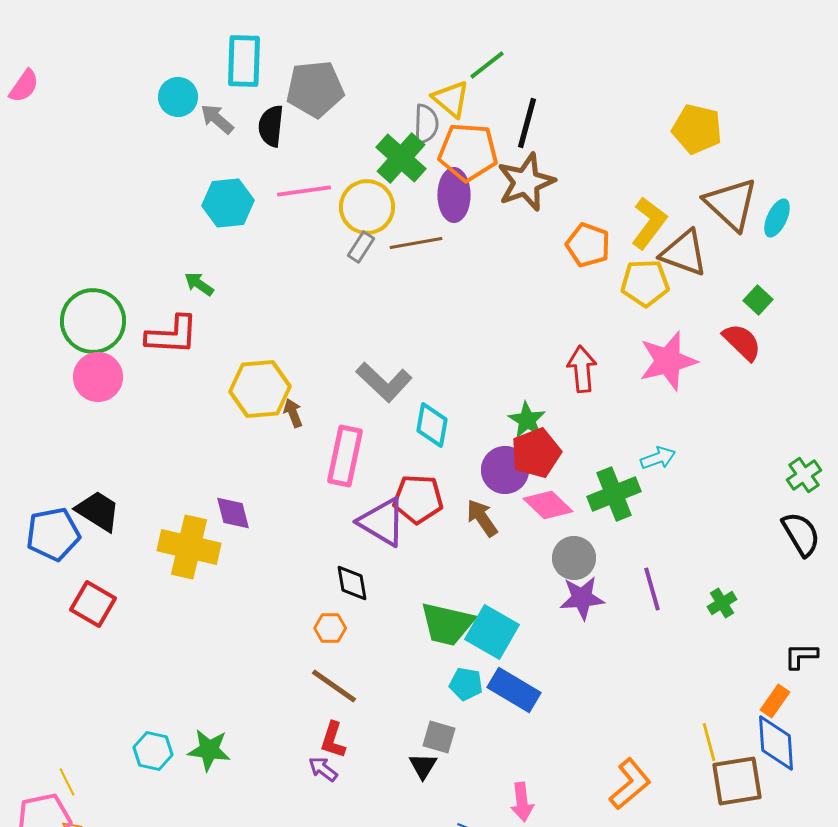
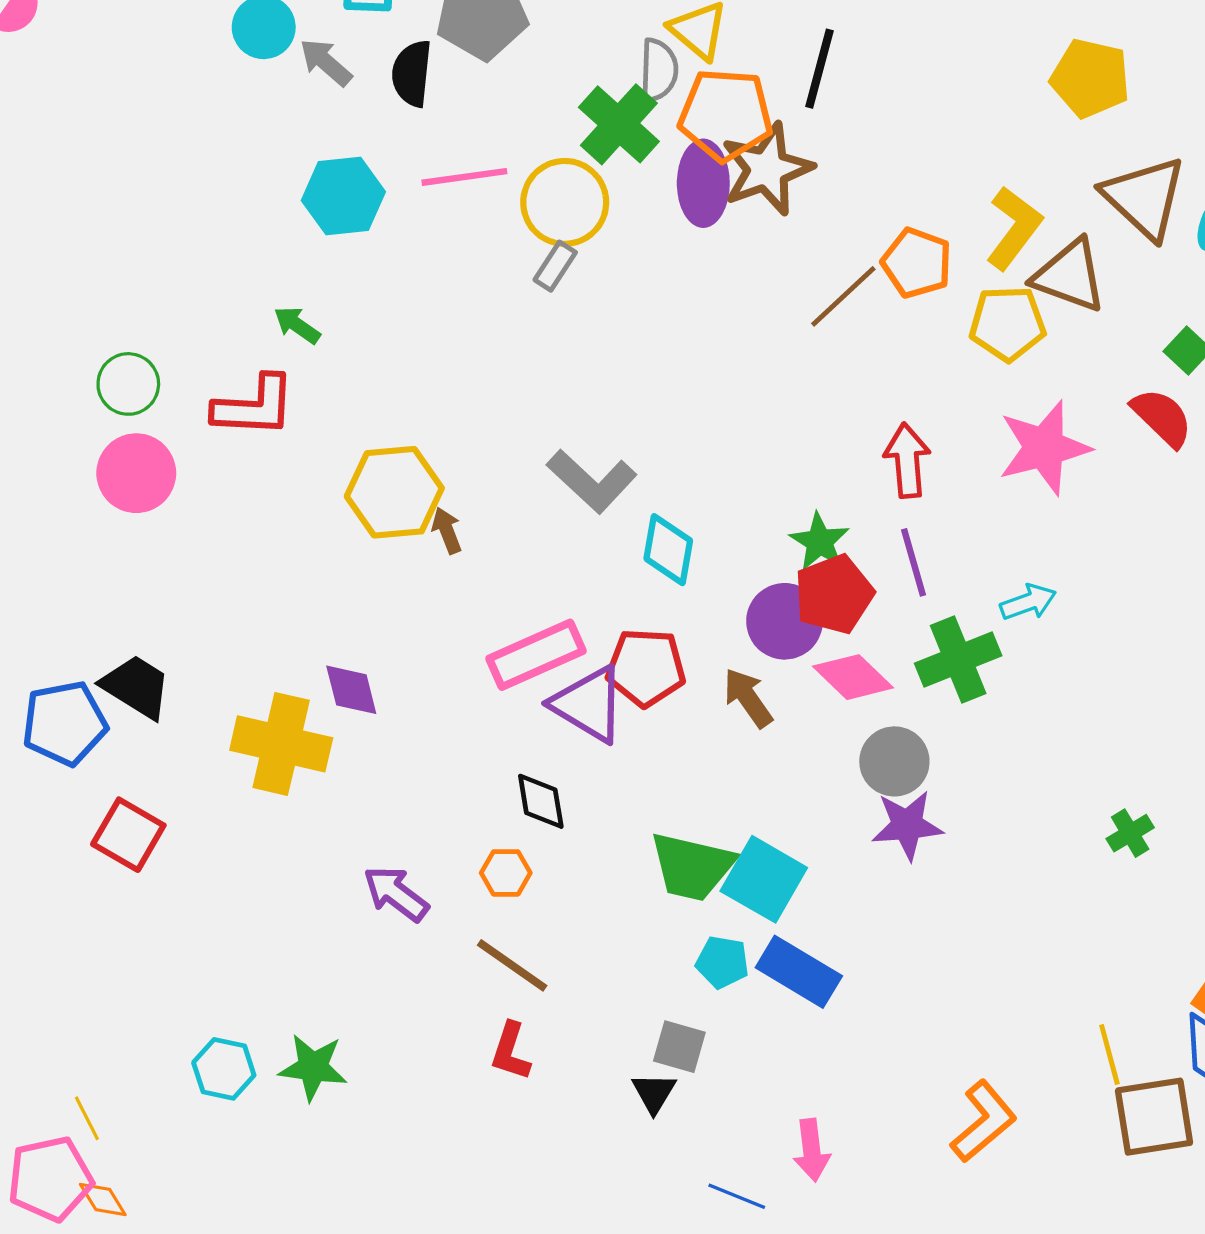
brown star: (526, 182) -> (767, 169), moved
brown line: (416, 243) -> (843, 296), moved, turned -33
green circle: (93, 321) -> (128, 384), size x0.6
pink rectangle: (345, 456) -> (536, 655), moved, turned 54
purple line: (652, 589) -> (914, 562), moved
purple arrow: (323, 769) -> (396, 894), moved, size x1.4

